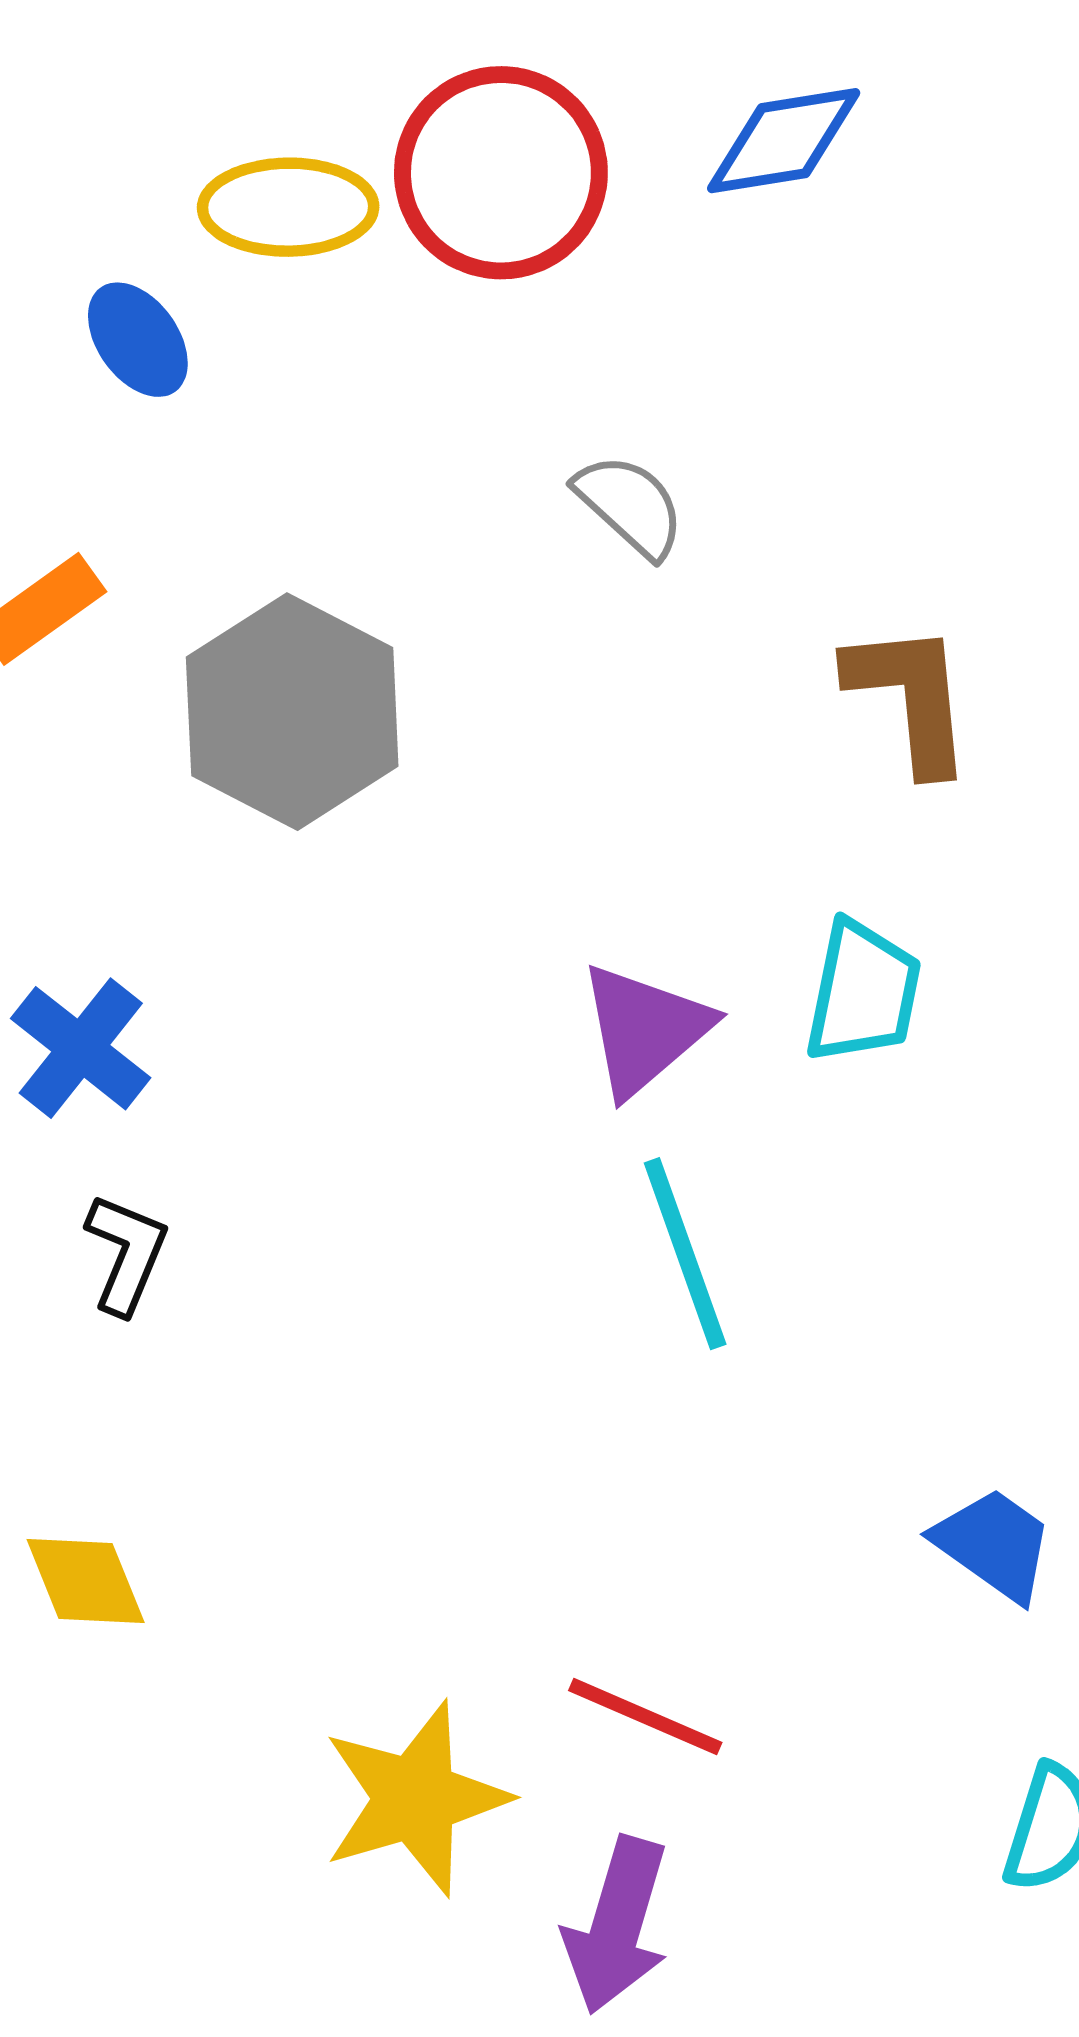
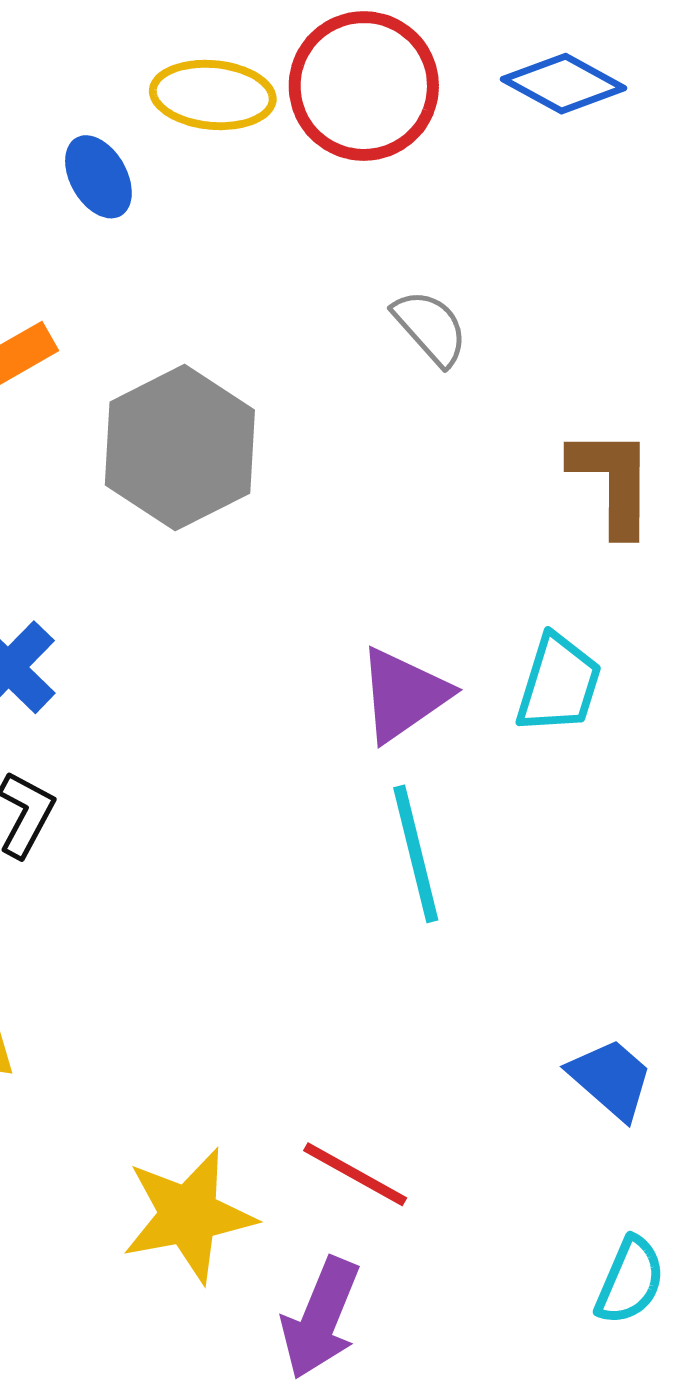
blue diamond: (784, 141) -> (564, 84), turned 32

